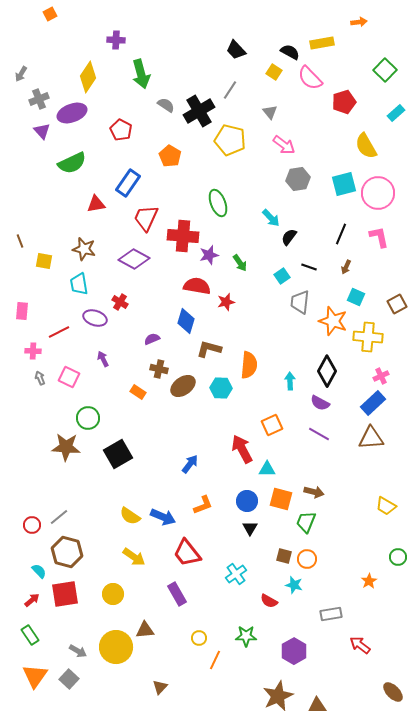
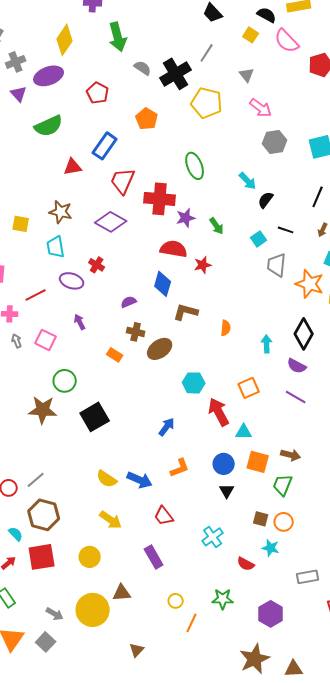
orange semicircle: (249, 365) -> (226, 328), size x0.6
cyan hexagon: (221, 388) -> (194, 383), moved
red trapezoid: (187, 553) -> (164, 516), size x0.7

